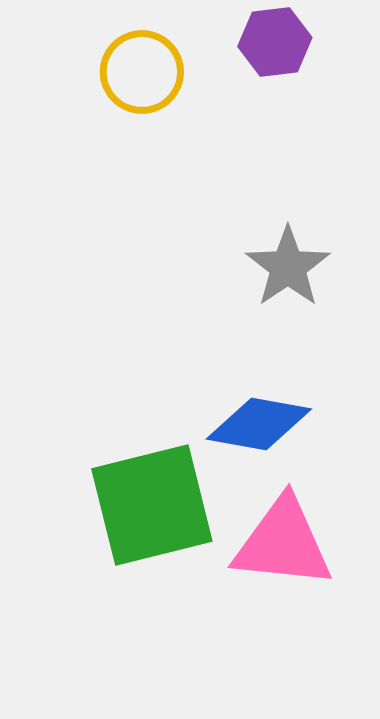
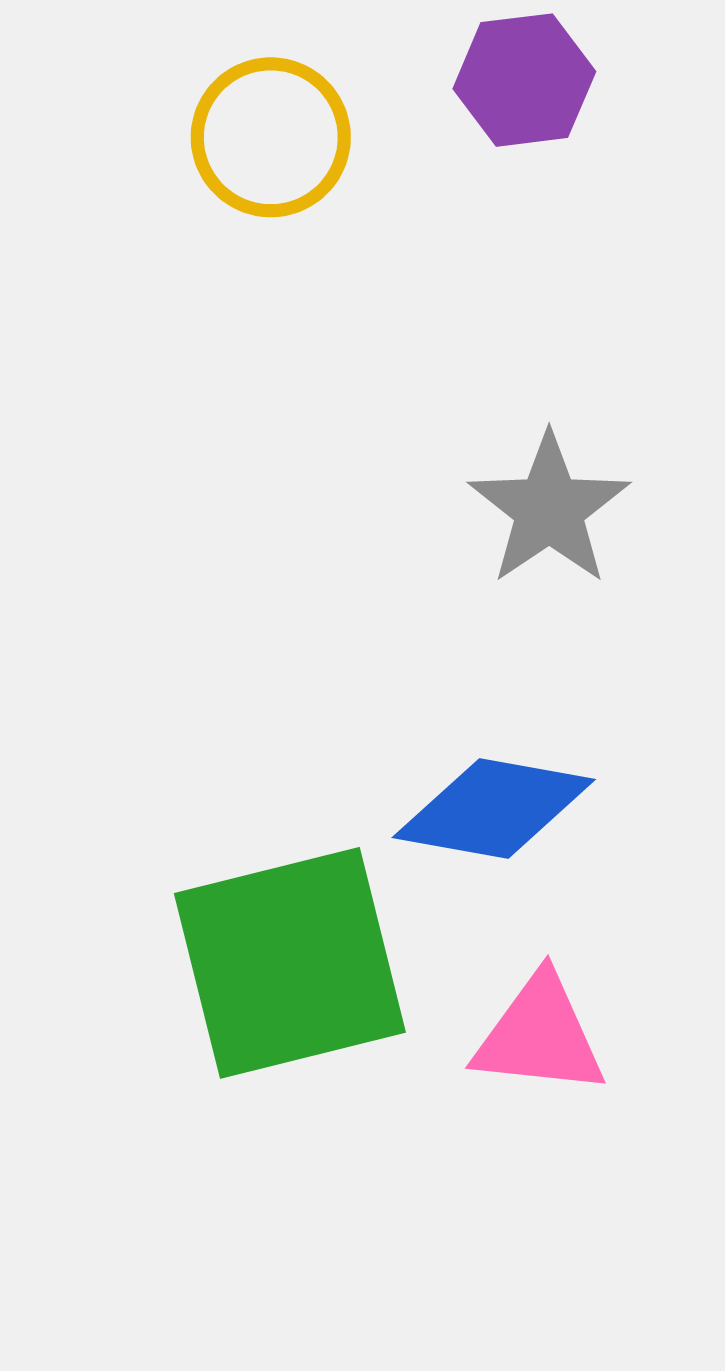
pink triangle: (283, 543) -> (540, 1035), size x0.7

